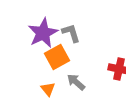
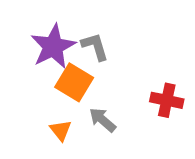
orange square: (57, 57) -> (74, 82), turned -30

